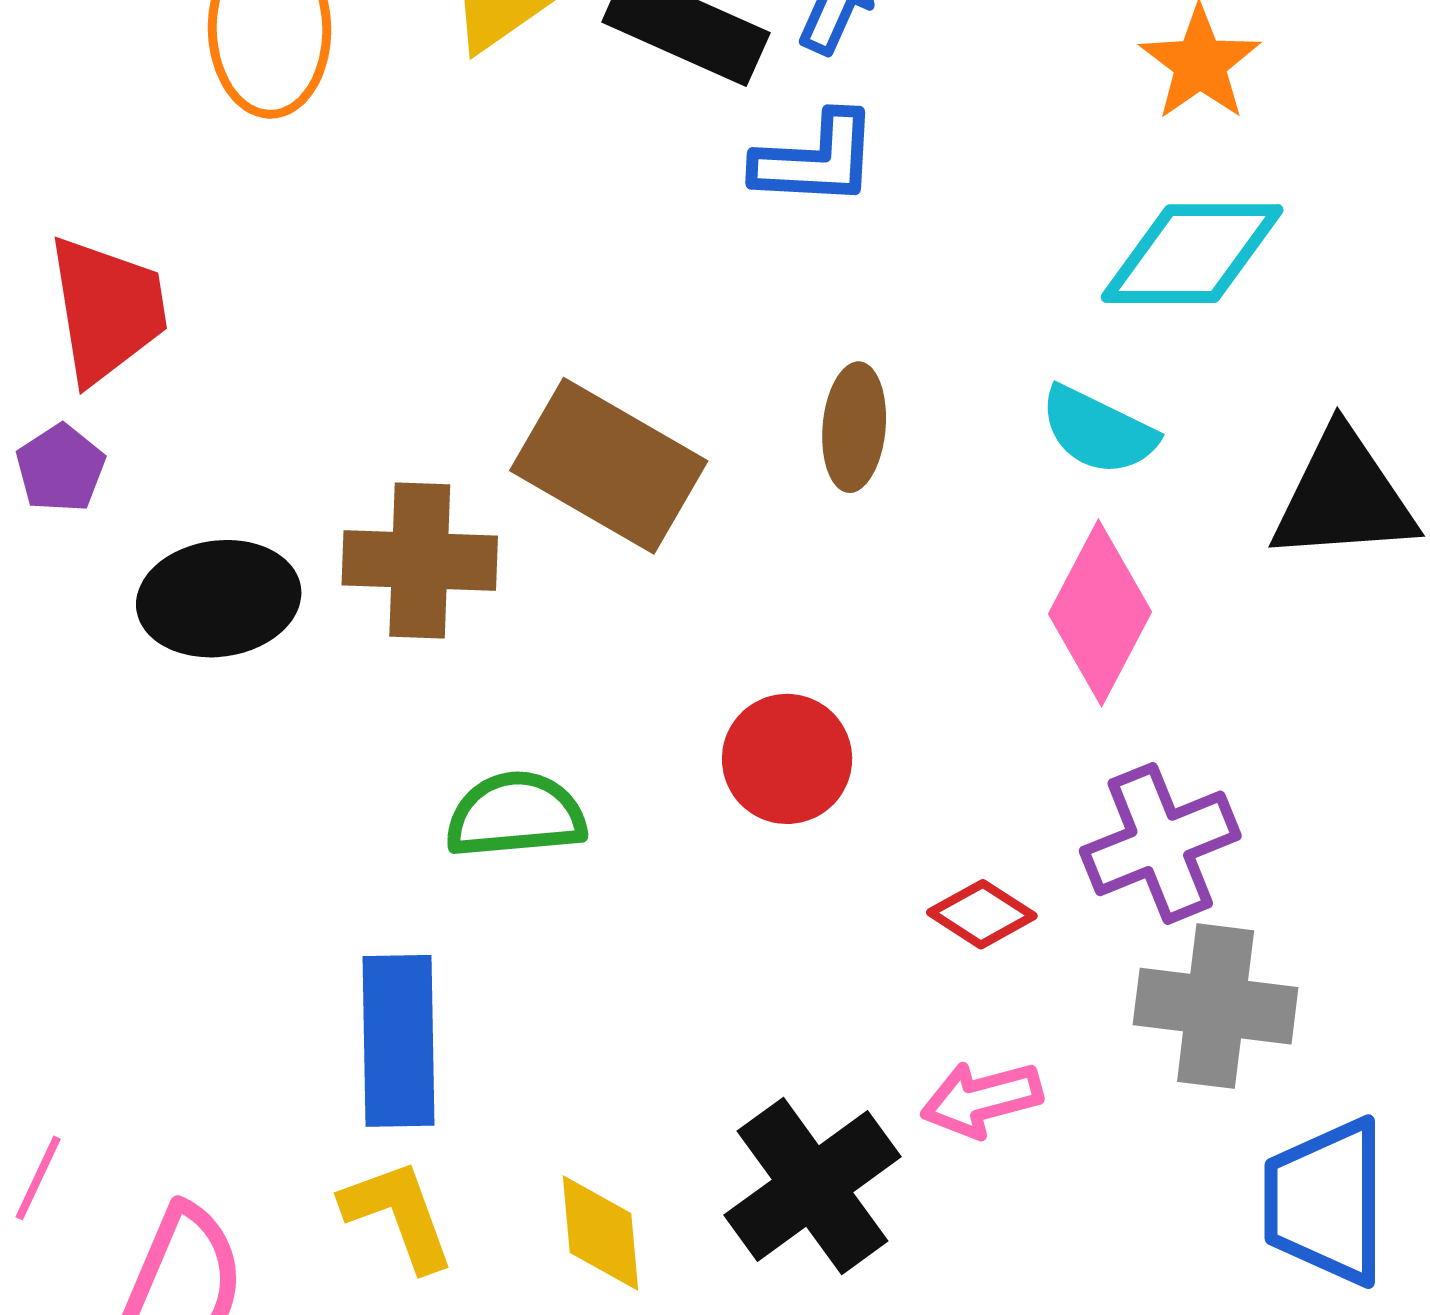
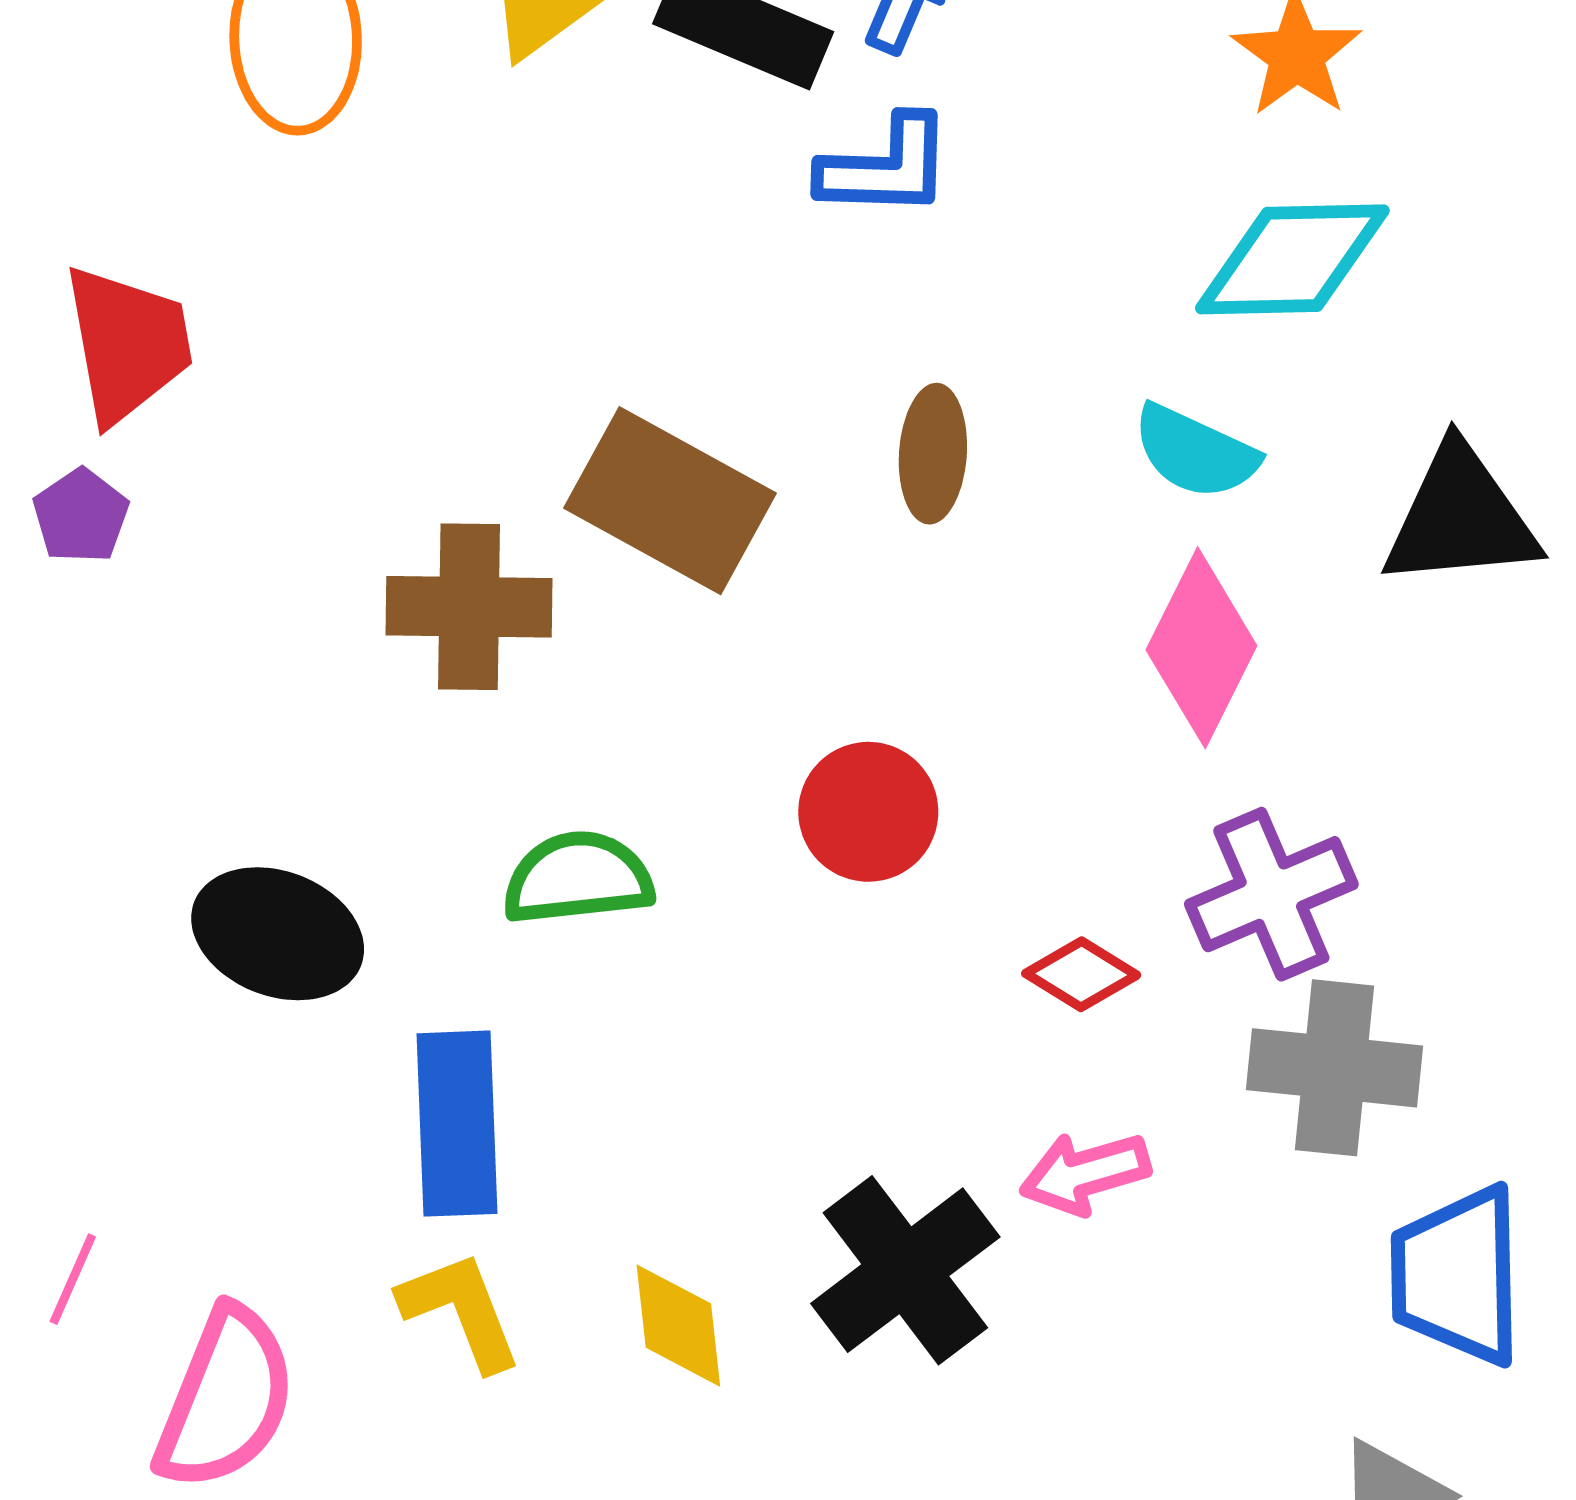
black ellipse: (219, 599) -> (278, 934), moved, turned 30

